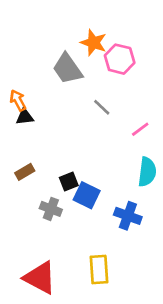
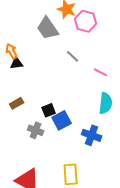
pink line: (140, 129) -> (101, 72), turned 64
blue square: (87, 195) -> (62, 120), turned 36

